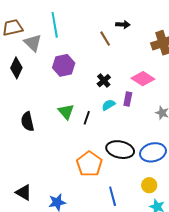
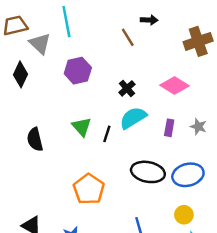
purple rectangle: (128, 99) -> (169, 128), moved
cyan semicircle: (108, 105) -> (133, 118), size x1.6
orange pentagon: (89, 164) -> (89, 189), moved

